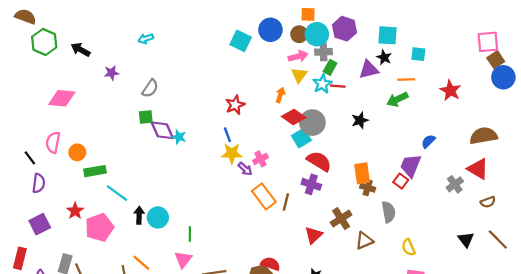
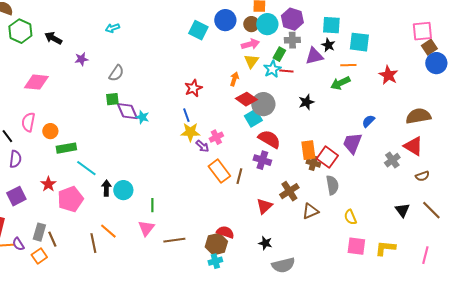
gray cross: (323, 52) -> (292, 40), moved
cyan square: (418, 54) -> (359, 42), size x1.5
red square: (401, 181) -> (327, 157), moved, size x1.5

